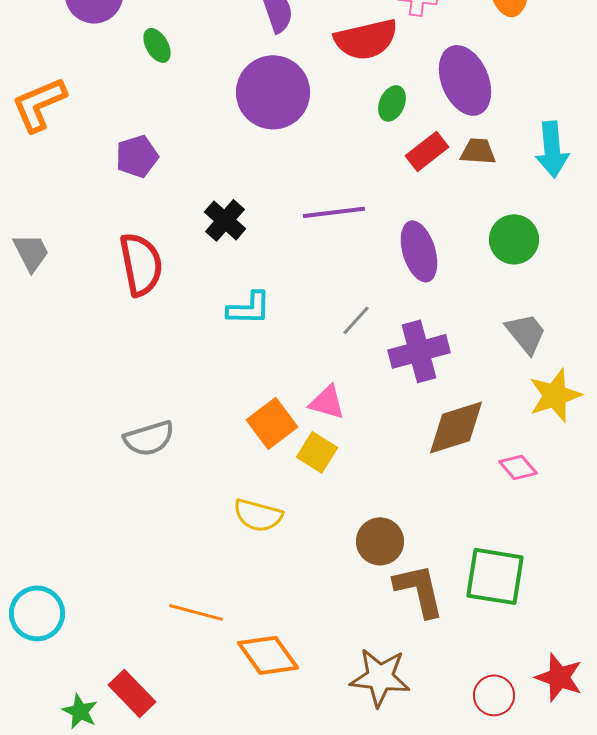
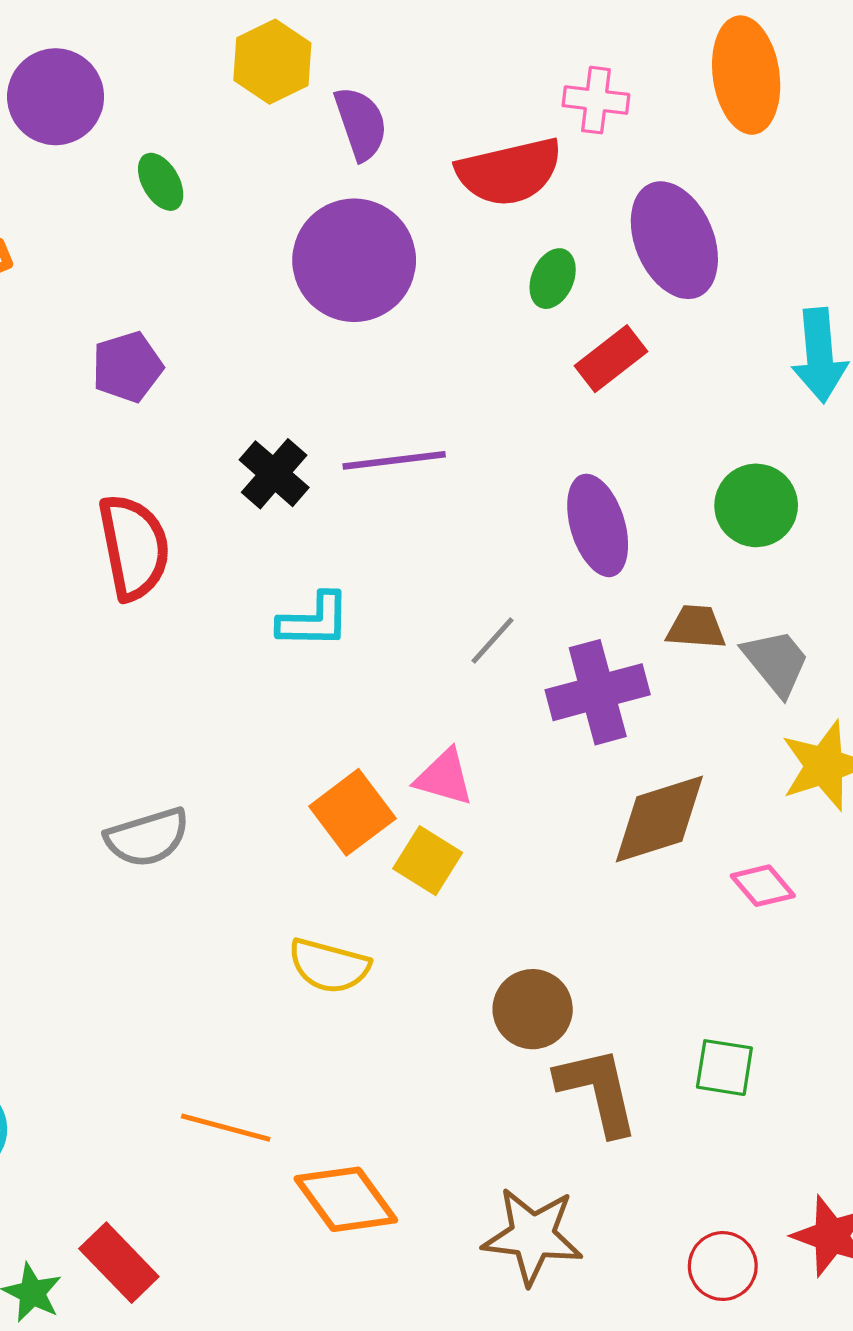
brown trapezoid: (478, 151) -> (696, 627), moved
purple line: (334, 212) -> (394, 460), moved
green square: (495, 576) -> (724, 1068), size x0.6

